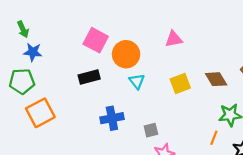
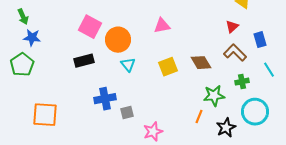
green pentagon: (22, 81) -> (22, 65), turned -30
orange square: (40, 113) -> (45, 115), moved, turned 32
gray square: (151, 130) -> (127, 113), moved

